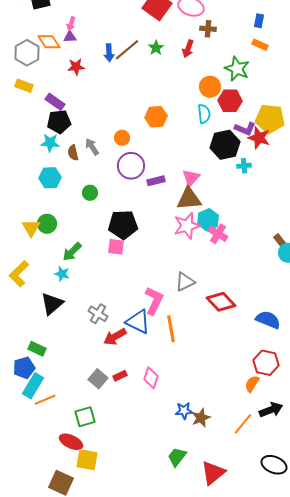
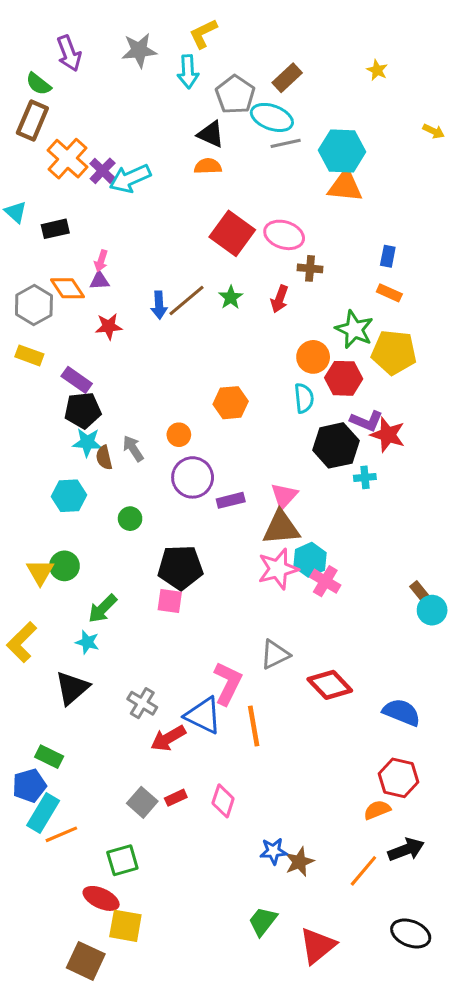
yellow pentagon: (270, 119) -> (394, 352), moved
cyan star: (50, 143) -> (87, 442), moved
orange semicircle: (252, 384) -> (377, 810), turned 36

